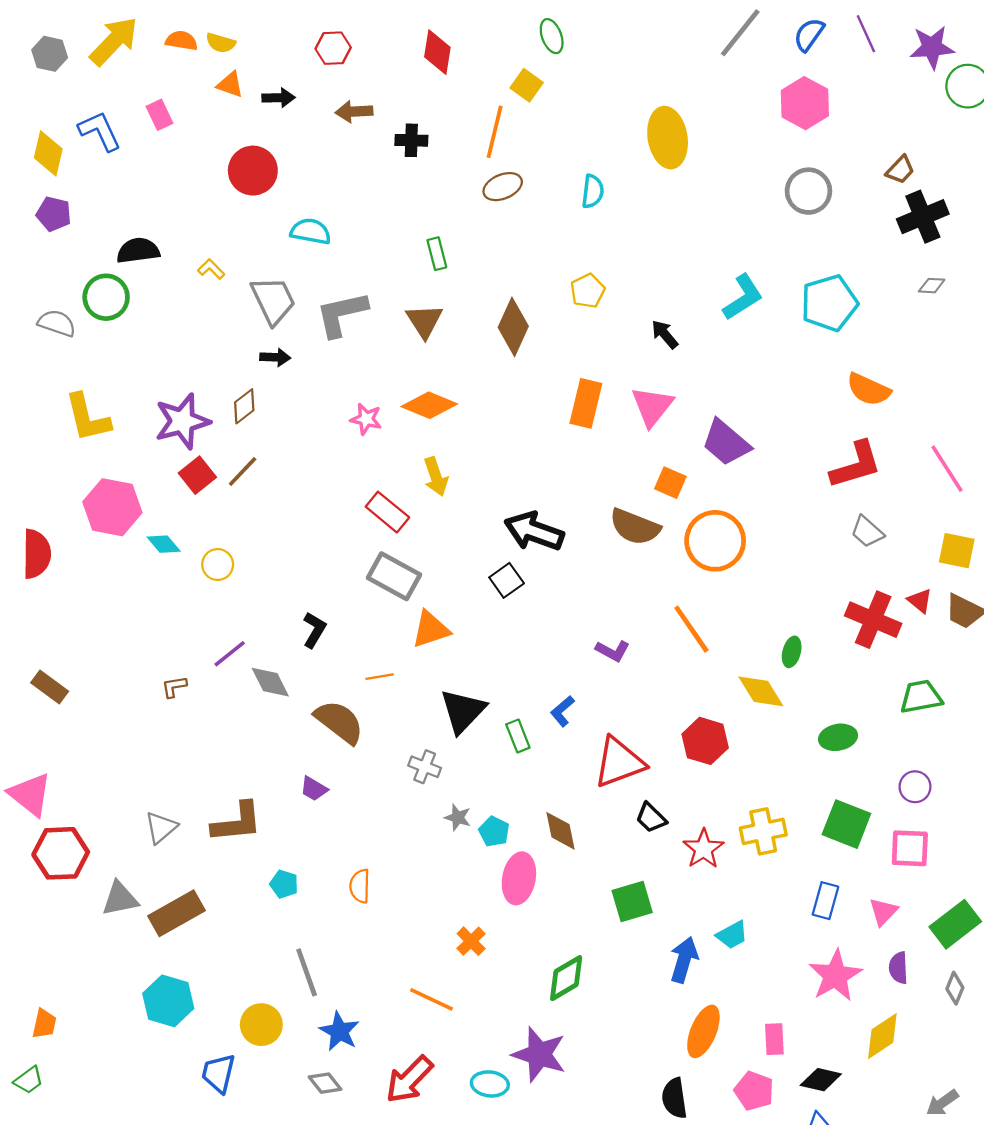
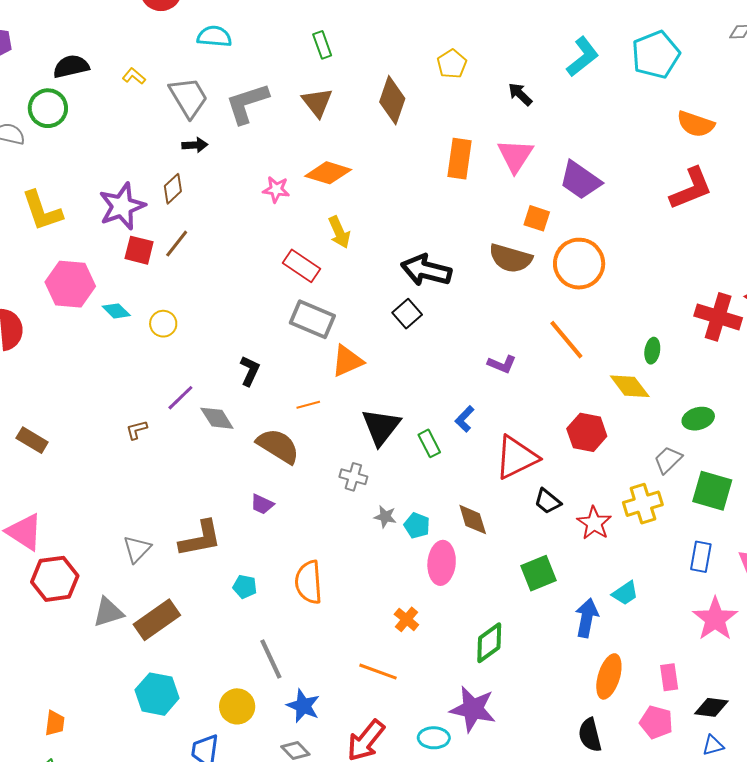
red square: (197, 475) -> (139, 250), turned -32
gray trapezoid: (867, 532) -> (668, 460), moved, turned 100
orange semicircle: (360, 886) -> (309, 582), size x1.5

